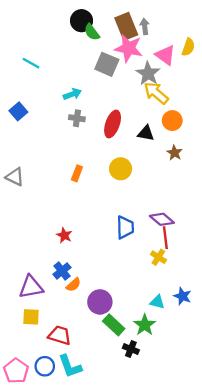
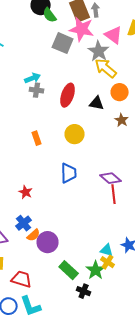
cyan arrow: (72, 94) -> (33, 78), moved
orange rectangle: (77, 173) -> (37, 138), turned -40
blue trapezoid: (125, 227) -> (69, 173), moved
yellow cross: (158, 257) -> (108, 262), moved
purple circle: (100, 302) -> (48, 242), moved

